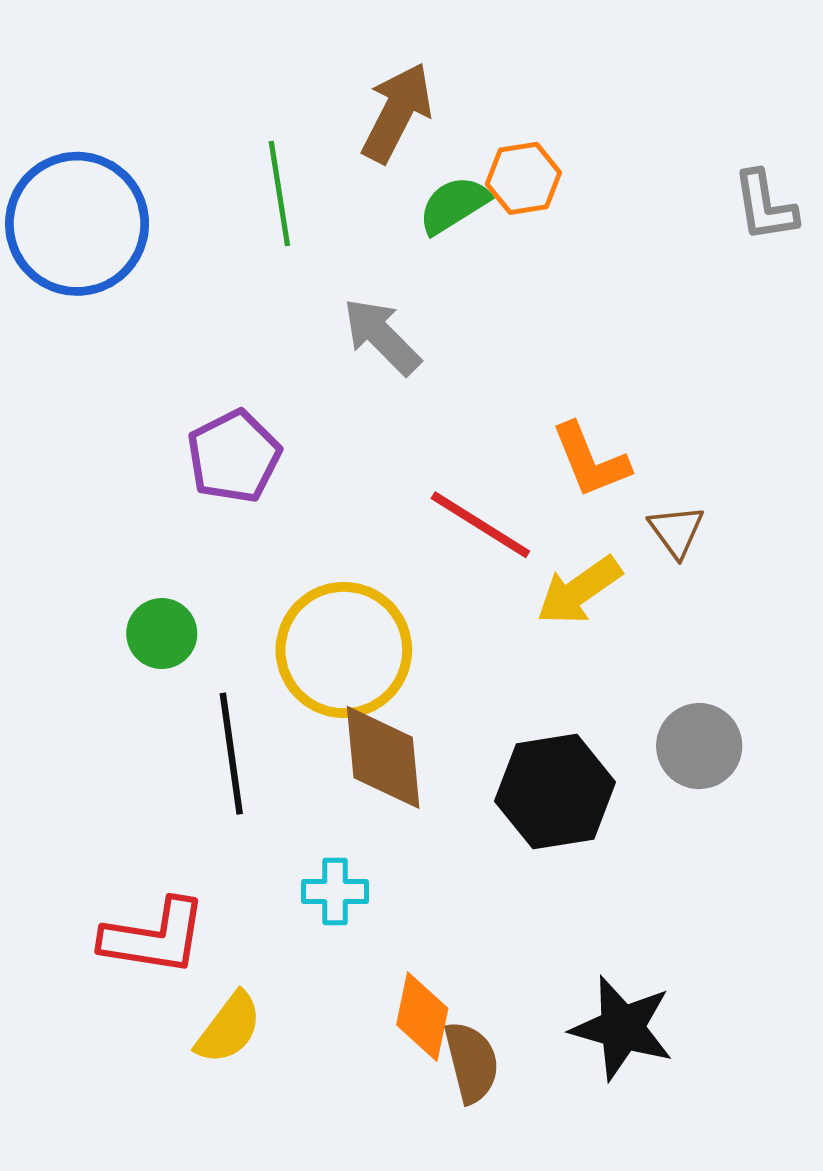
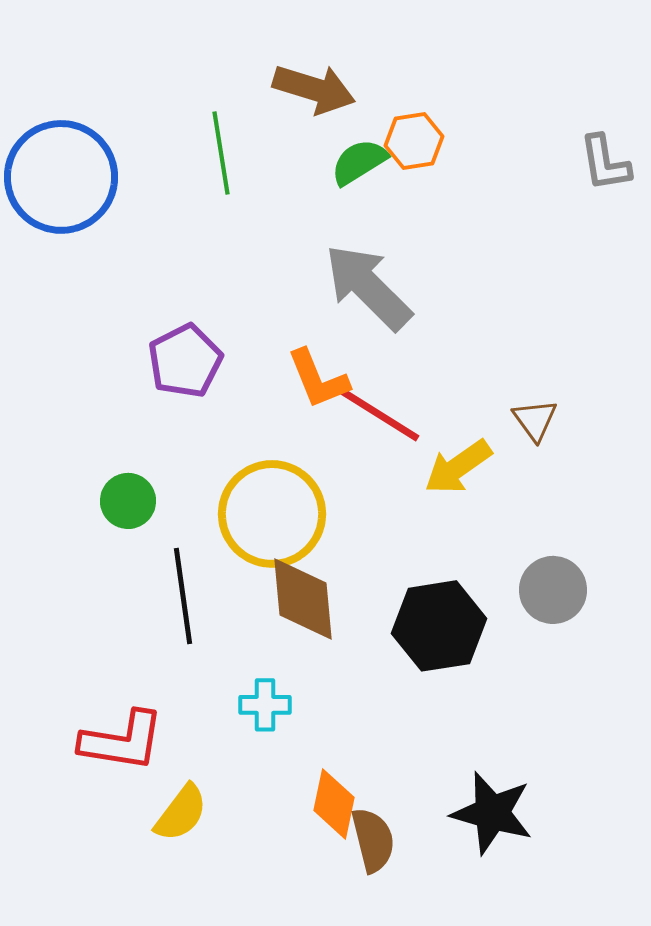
brown arrow: (397, 113) -> (314, 89), turned 80
gray arrow: (382, 336) -> (368, 287), moved, size x1.4
orange L-shape: (590, 460) -> (318, 379), moved

